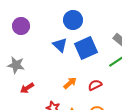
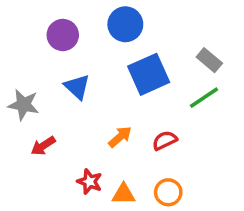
purple circle: (21, 26) -> (63, 35), moved
blue triangle: (60, 45) -> (77, 87), moved

